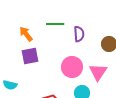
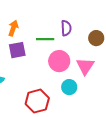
green line: (55, 24) -> (45, 39), moved
orange arrow: (26, 34) -> (13, 28), turned 56

